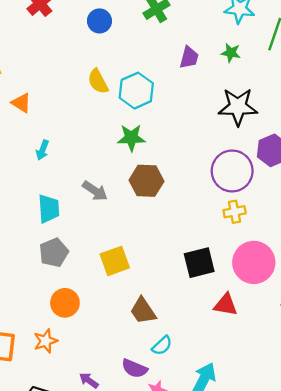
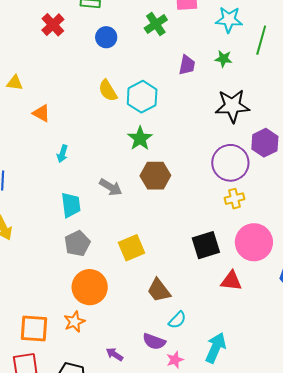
green star: (131, 138) -> (140, 138), turned -30
orange circle: (65, 303) -> (90, 287), size x1.4

